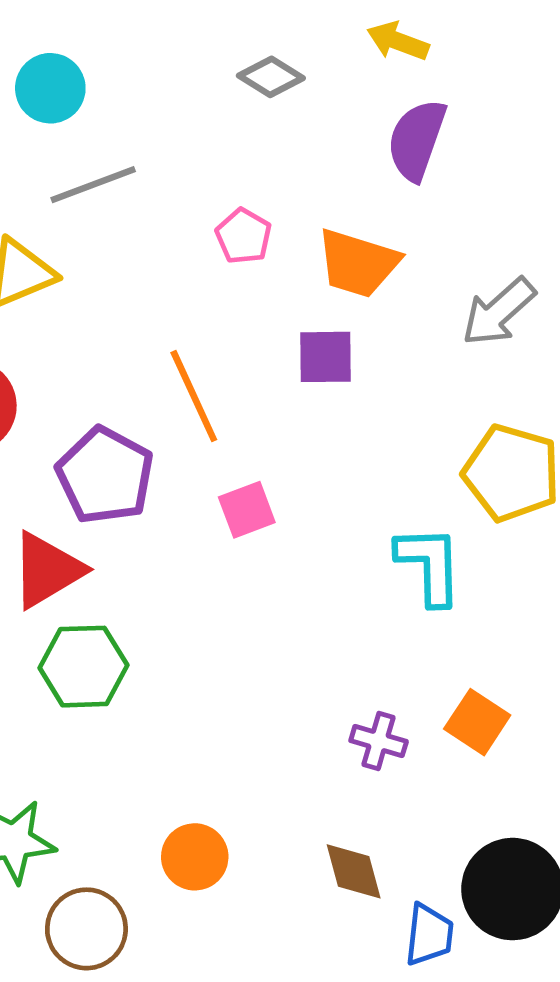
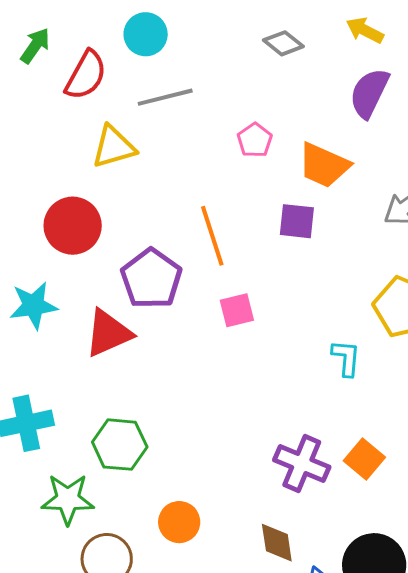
cyan L-shape: (429, 565) -> (346, 358), size x0.7
green hexagon: (83, 667) -> (120, 445), moved
purple cross: (379, 741) -> (302, 464), size x1.6

